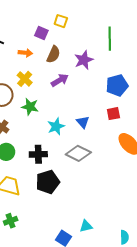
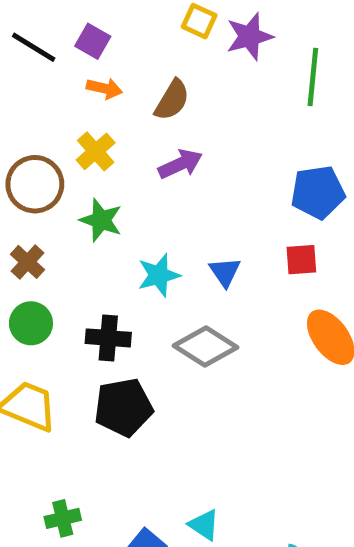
purple square: (41, 33) -> (93, 41), moved
purple star: (84, 60) -> (249, 36), moved
green cross: (11, 221) -> (63, 518), moved
cyan triangle: (86, 226) -> (204, 525), turned 40

